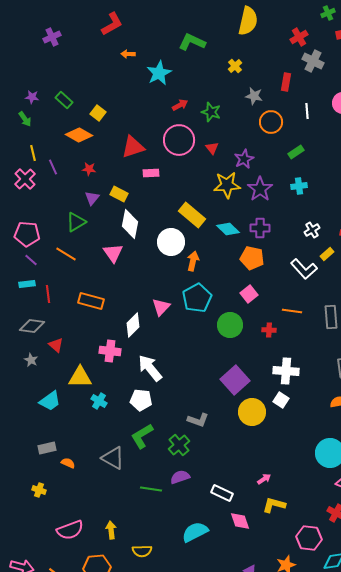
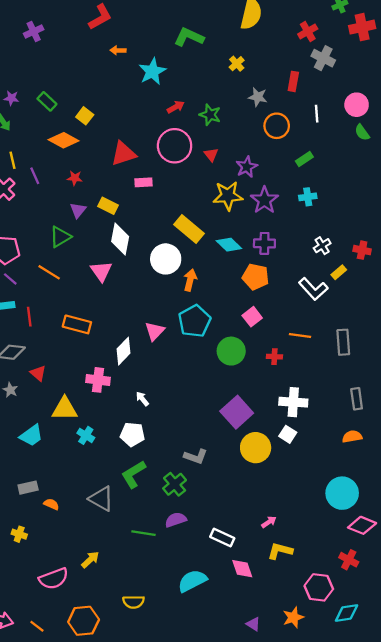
white arrow: (150, 368) -> (142, 399), size x0.5
yellow arrow: (111, 530) -> (90, 560), moved, turned 54

